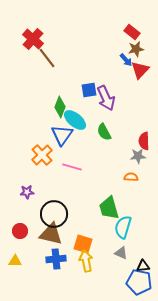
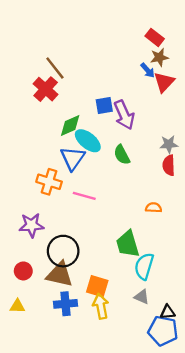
red cross: (33, 39) -> (46, 89), moved
green diamond: (60, 107) -> (70, 125), turned 45
orange cross: (42, 155) -> (49, 182), turned -30
gray star: (138, 156) -> (169, 144), moved
purple star: (27, 192) -> (31, 225), size x1.5

